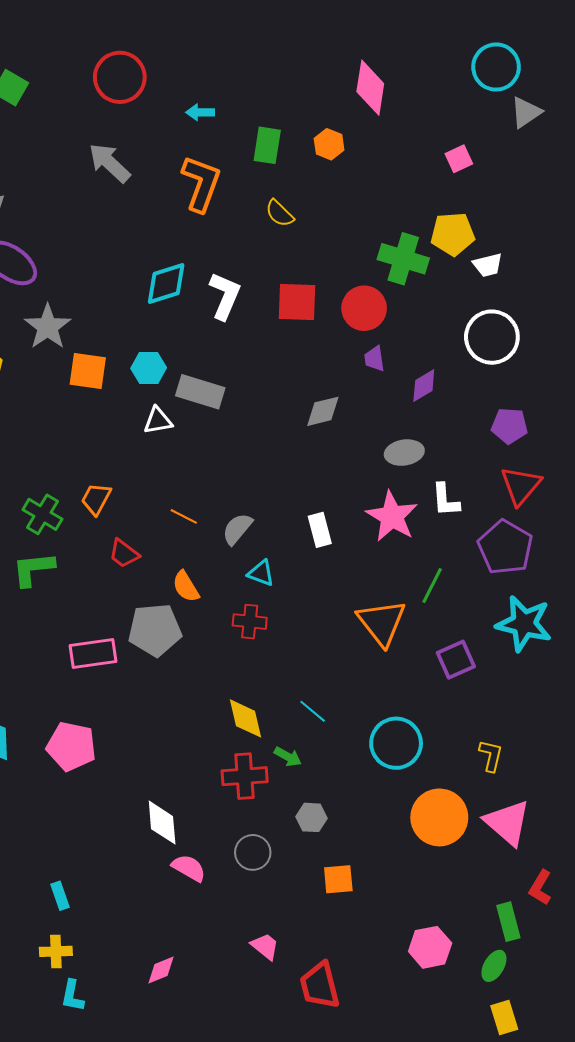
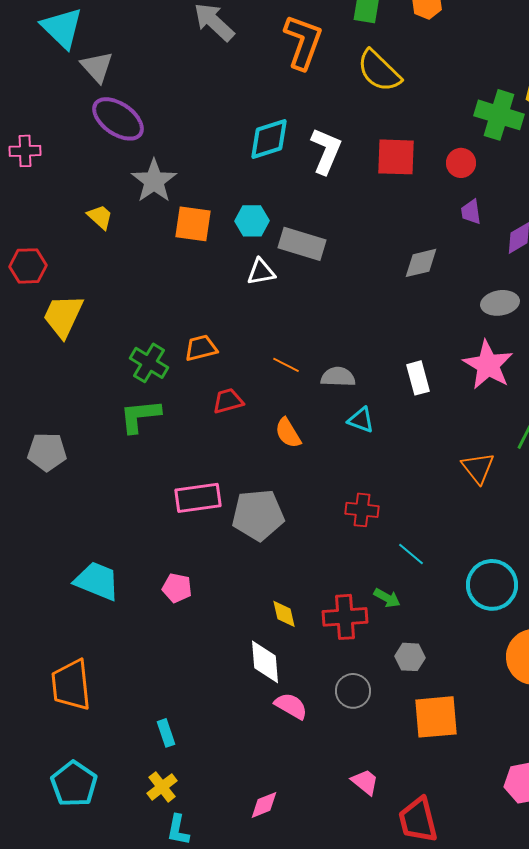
yellow semicircle: (280, 213) -> (379, 71), size x1.6
red circle: (364, 308) -> (461, 163), size x0.7
orange trapezoid: (96, 499) -> (201, 348), turned 48
gray semicircle: (237, 529) -> (338, 377), turned 52
red trapezoid: (124, 554) -> (228, 401), turned 128
red cross: (250, 622) -> (362, 510), moved
orange triangle: (382, 623) -> (478, 468), size x0.7
gray pentagon: (155, 630) -> (258, 515), moved
yellow diamond: (246, 718) -> (284, 614), moved, size x0.7
pink pentagon: (71, 746) -> (177, 588), size x0.6
orange square: (338, 879) -> (436, 717), size x1.5
yellow cross: (56, 951) -> (162, 787), turned -36

